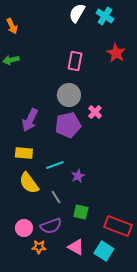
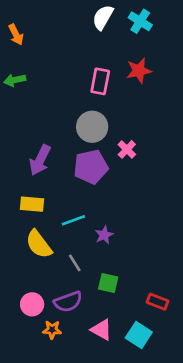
red star: (116, 53) -> (139, 71), moved, turned 30
red rectangle: (118, 226) -> (158, 302), size x0.6

